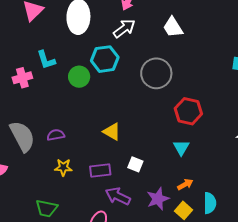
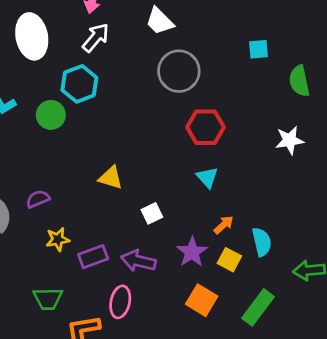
gray circle: (156, 73) -> (179, 71), moved
white square: (135, 164) -> (152, 213), turned -35
purple rectangle: (100, 170) -> (93, 257), moved

